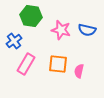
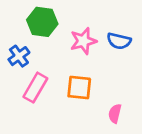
pink star: (61, 30) -> (83, 41), turned -30
pink semicircle: (79, 71) -> (115, 114), moved

